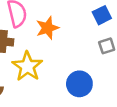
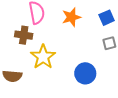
orange star: (47, 28) -> (71, 17), moved

